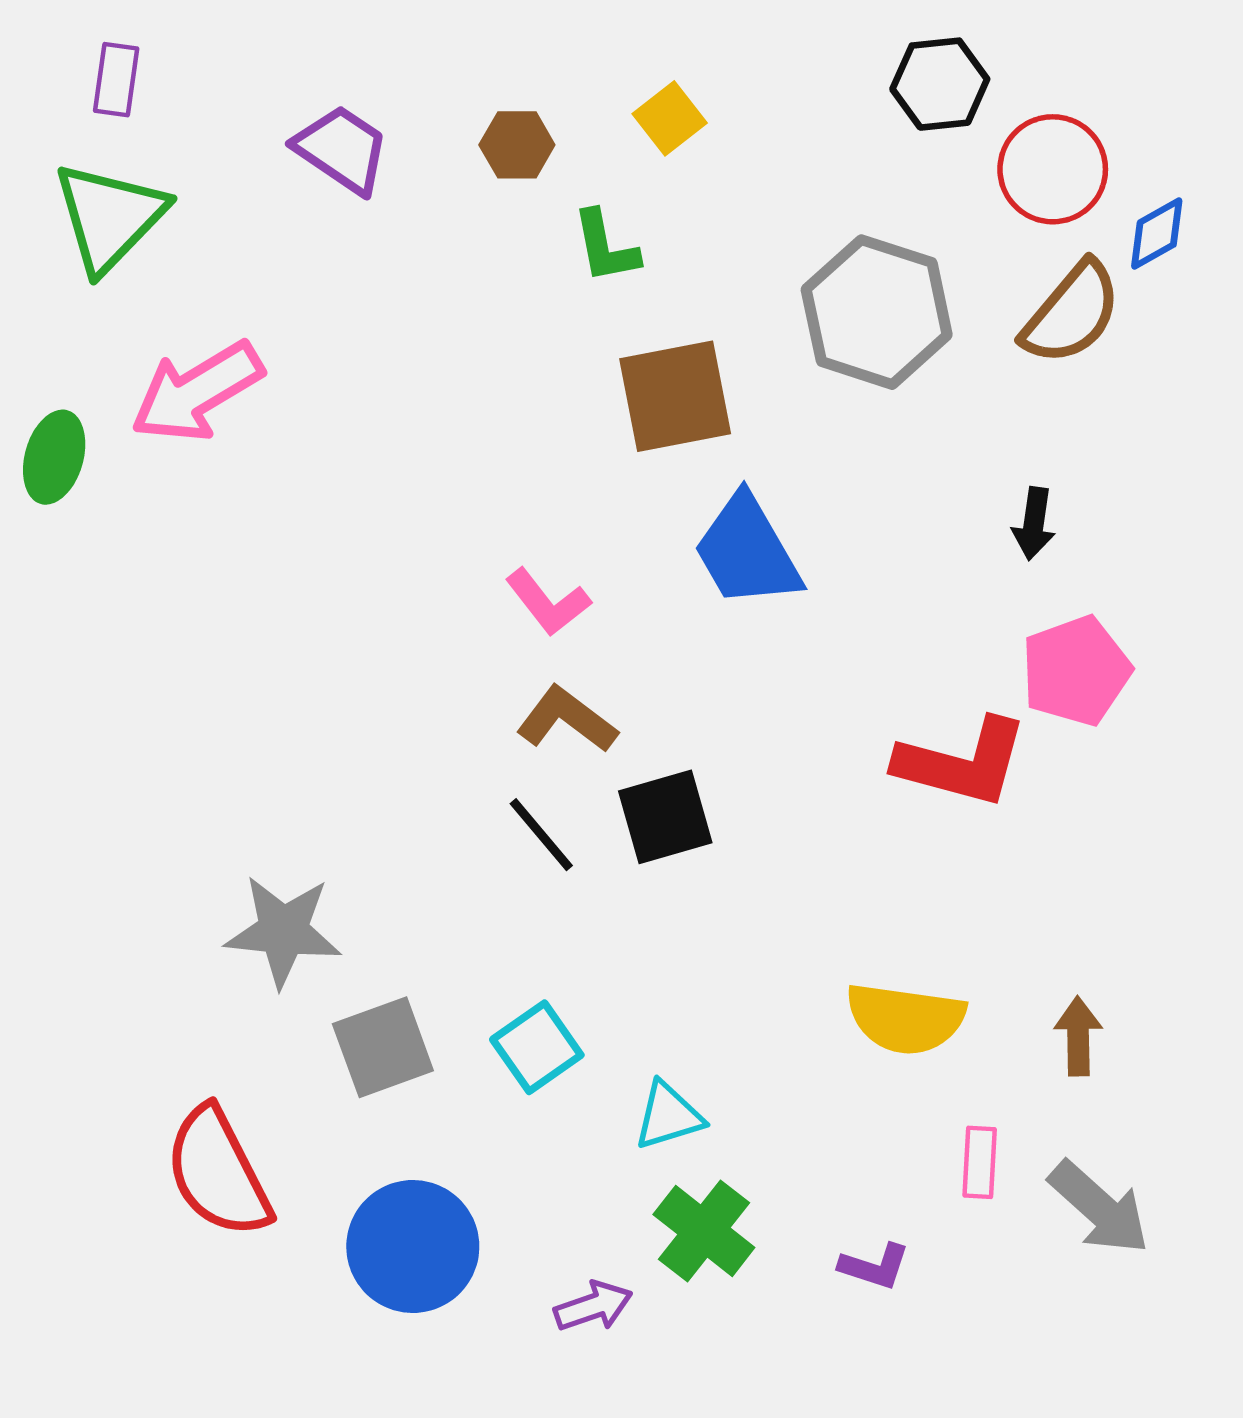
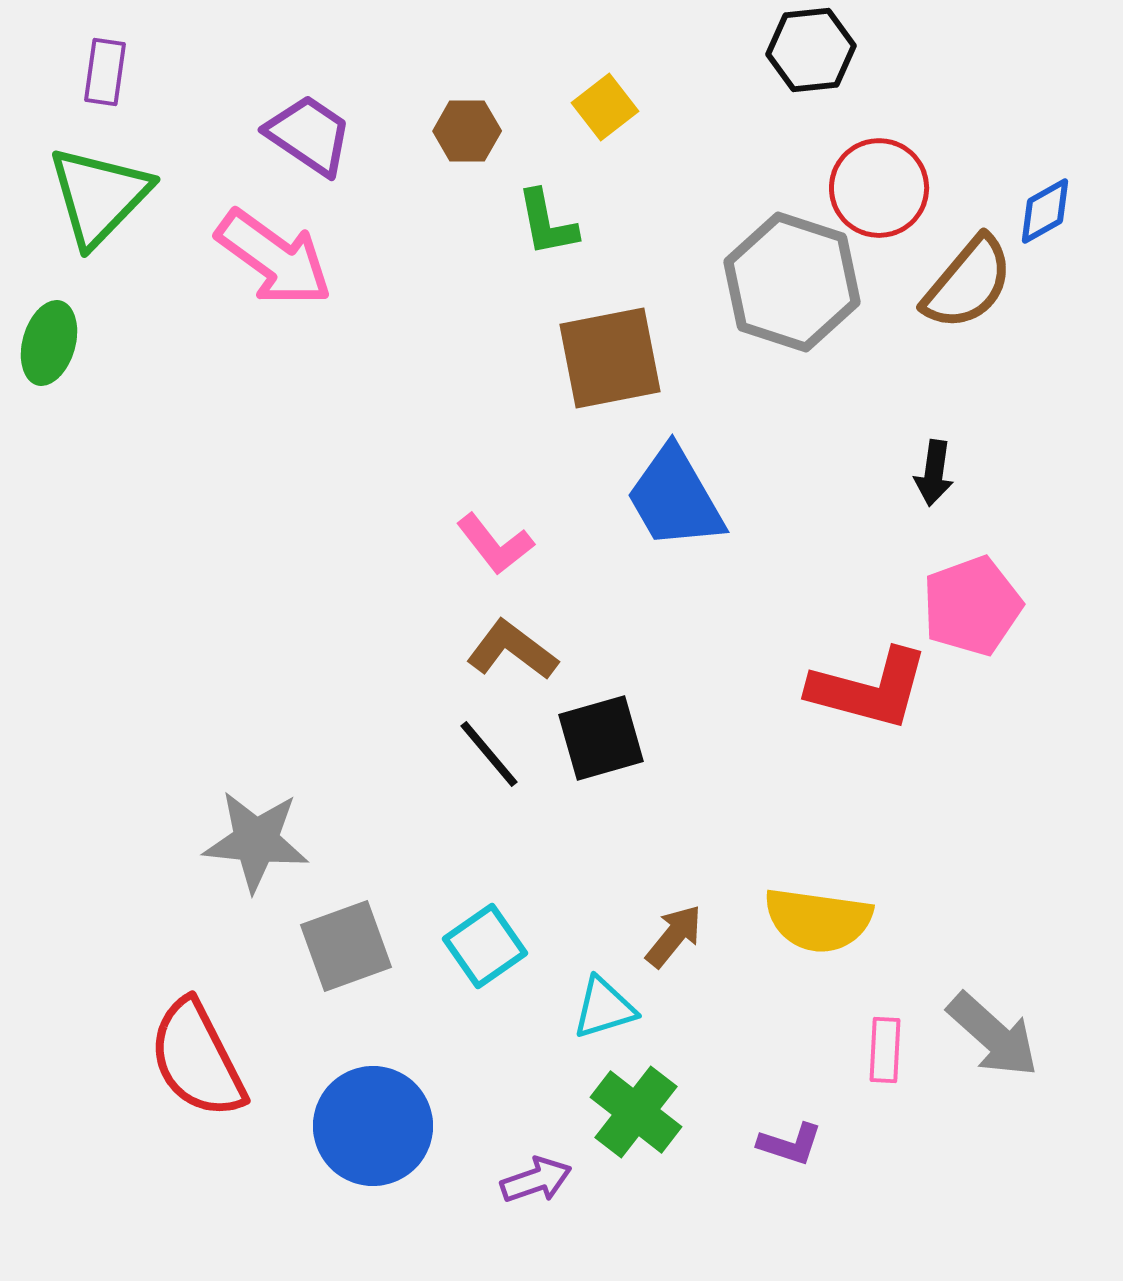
black hexagon: (940, 84) -> (811, 50), moved
red circle: (1053, 169) -> (879, 188), moved
pink arrow: (197, 392) -> (274, 258), moved, turned -113
green ellipse: (54, 457) -> (49, 343), moved
brown arrow: (1078, 1036) -> (674, 936), moved, turned 40
gray arrow: (1099, 1208) -> (993, 1035), moved

